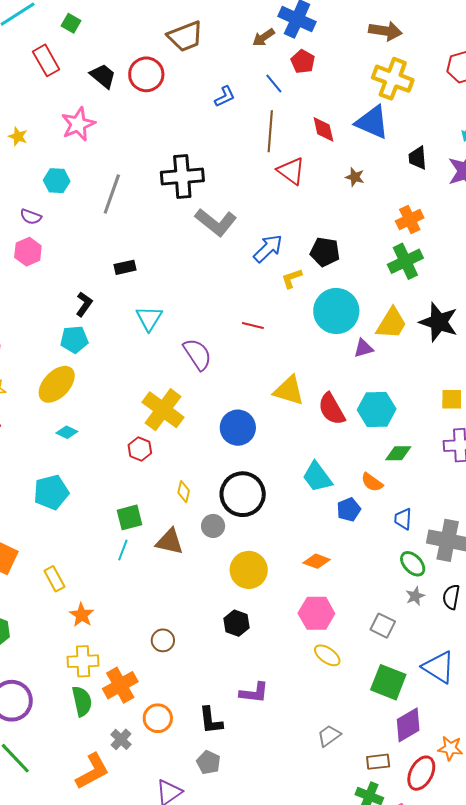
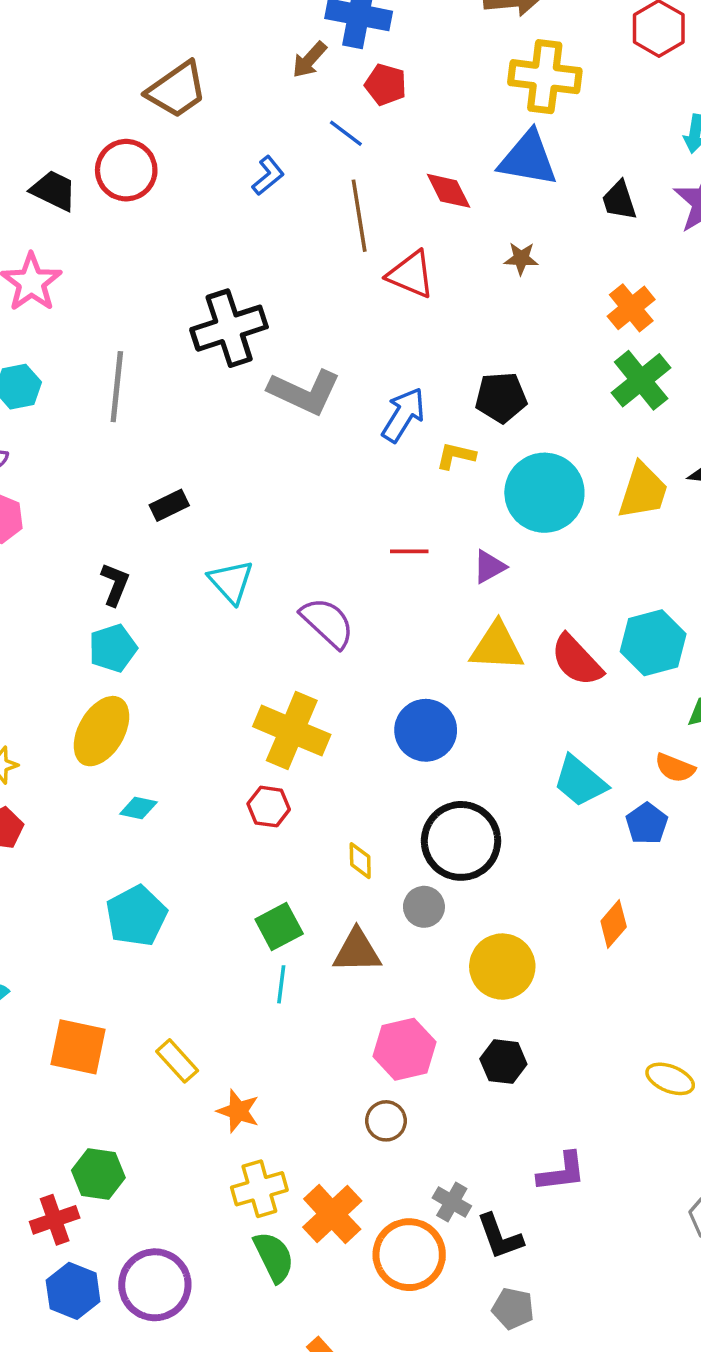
yellow L-shape: (292, 278) -> (456, 456), turned 45
purple triangle: (363, 348) -> (489, 567), moved
orange diamond: (317, 561) -> (614, 924), turned -56
pink hexagon: (316, 613) -> (404, 1049), moved
orange circle: (158, 718) -> (409, 1255), size x1.4
gray cross: (121, 739) -> (452, 1202), moved

